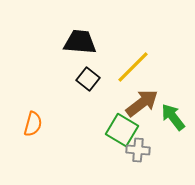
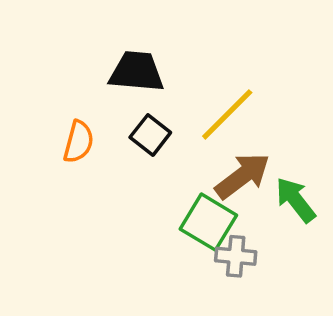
orange semicircle: (33, 124) -> (79, 142), moved

